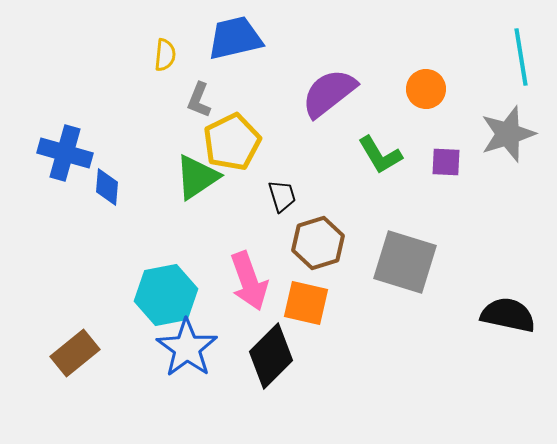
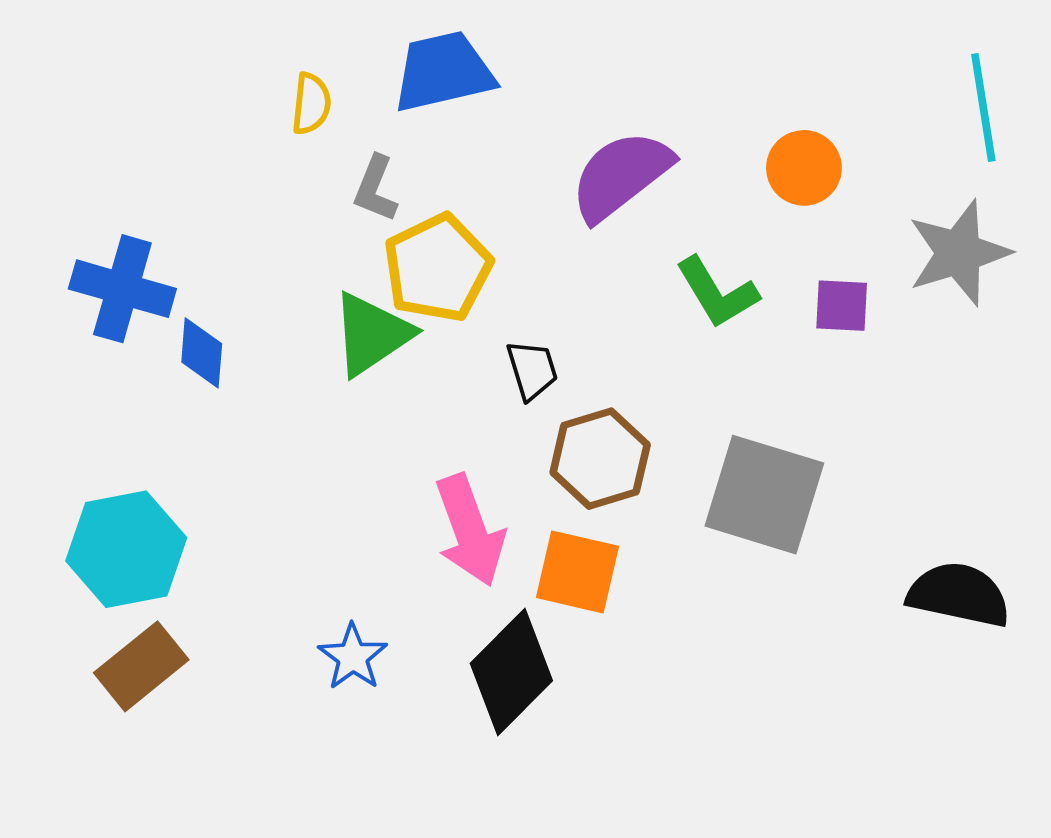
cyan hexagon: (166, 295) -> (126, 549), moved
blue star: (187, 348) -> (353, 657), size x0.6

